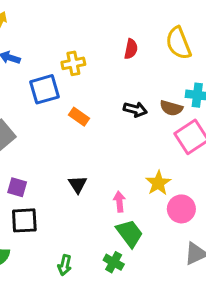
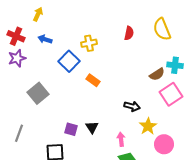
blue square: (44, 89) -> (69, 61), turned -30
brown semicircle: (171, 108) -> (157, 74), turned -49
black arrow: (135, 109) -> (132, 106), moved
purple square: (17, 187) -> (71, 129), moved

